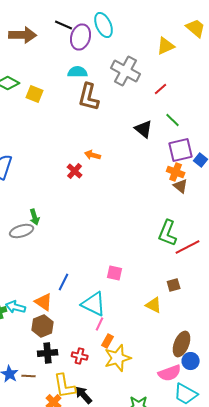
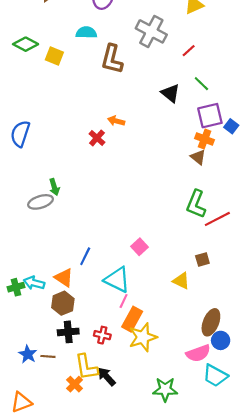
cyan semicircle: (78, 72) -> (86, 33), moved
brown triangle: (181, 186) -> (198, 157), moved
pink square: (115, 273) -> (140, 247), turned 35
orange rectangle: (108, 341) -> (132, 319), size x1.6

